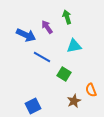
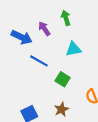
brown star: (74, 101) -> (62, 109), moved

